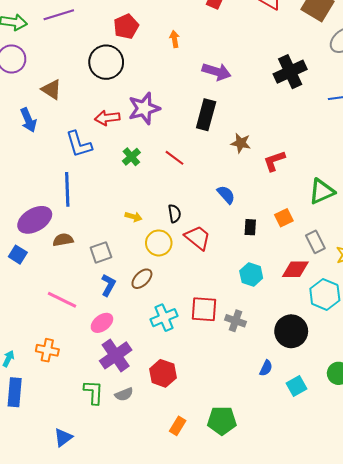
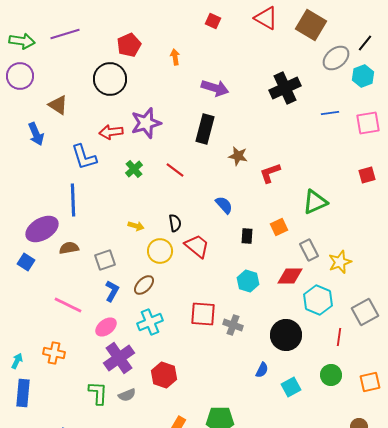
cyan cross: (164, 318) -> (150, 322), moved

